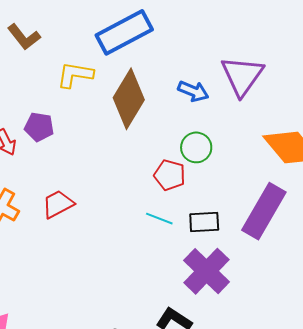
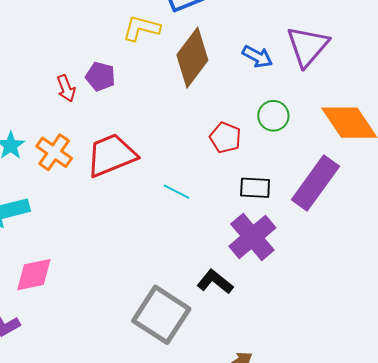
green circle: (196, 147) -> (273, 116), moved
red trapezoid: (58, 204) -> (111, 155), size x1.6
cyan line: (159, 219) -> (176, 192), moved

